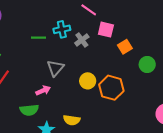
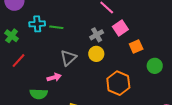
cyan cross: (62, 29) -> (37, 24), moved
pink square: (106, 30) -> (120, 28), turned 35
yellow circle: (88, 81) -> (96, 54), moved

